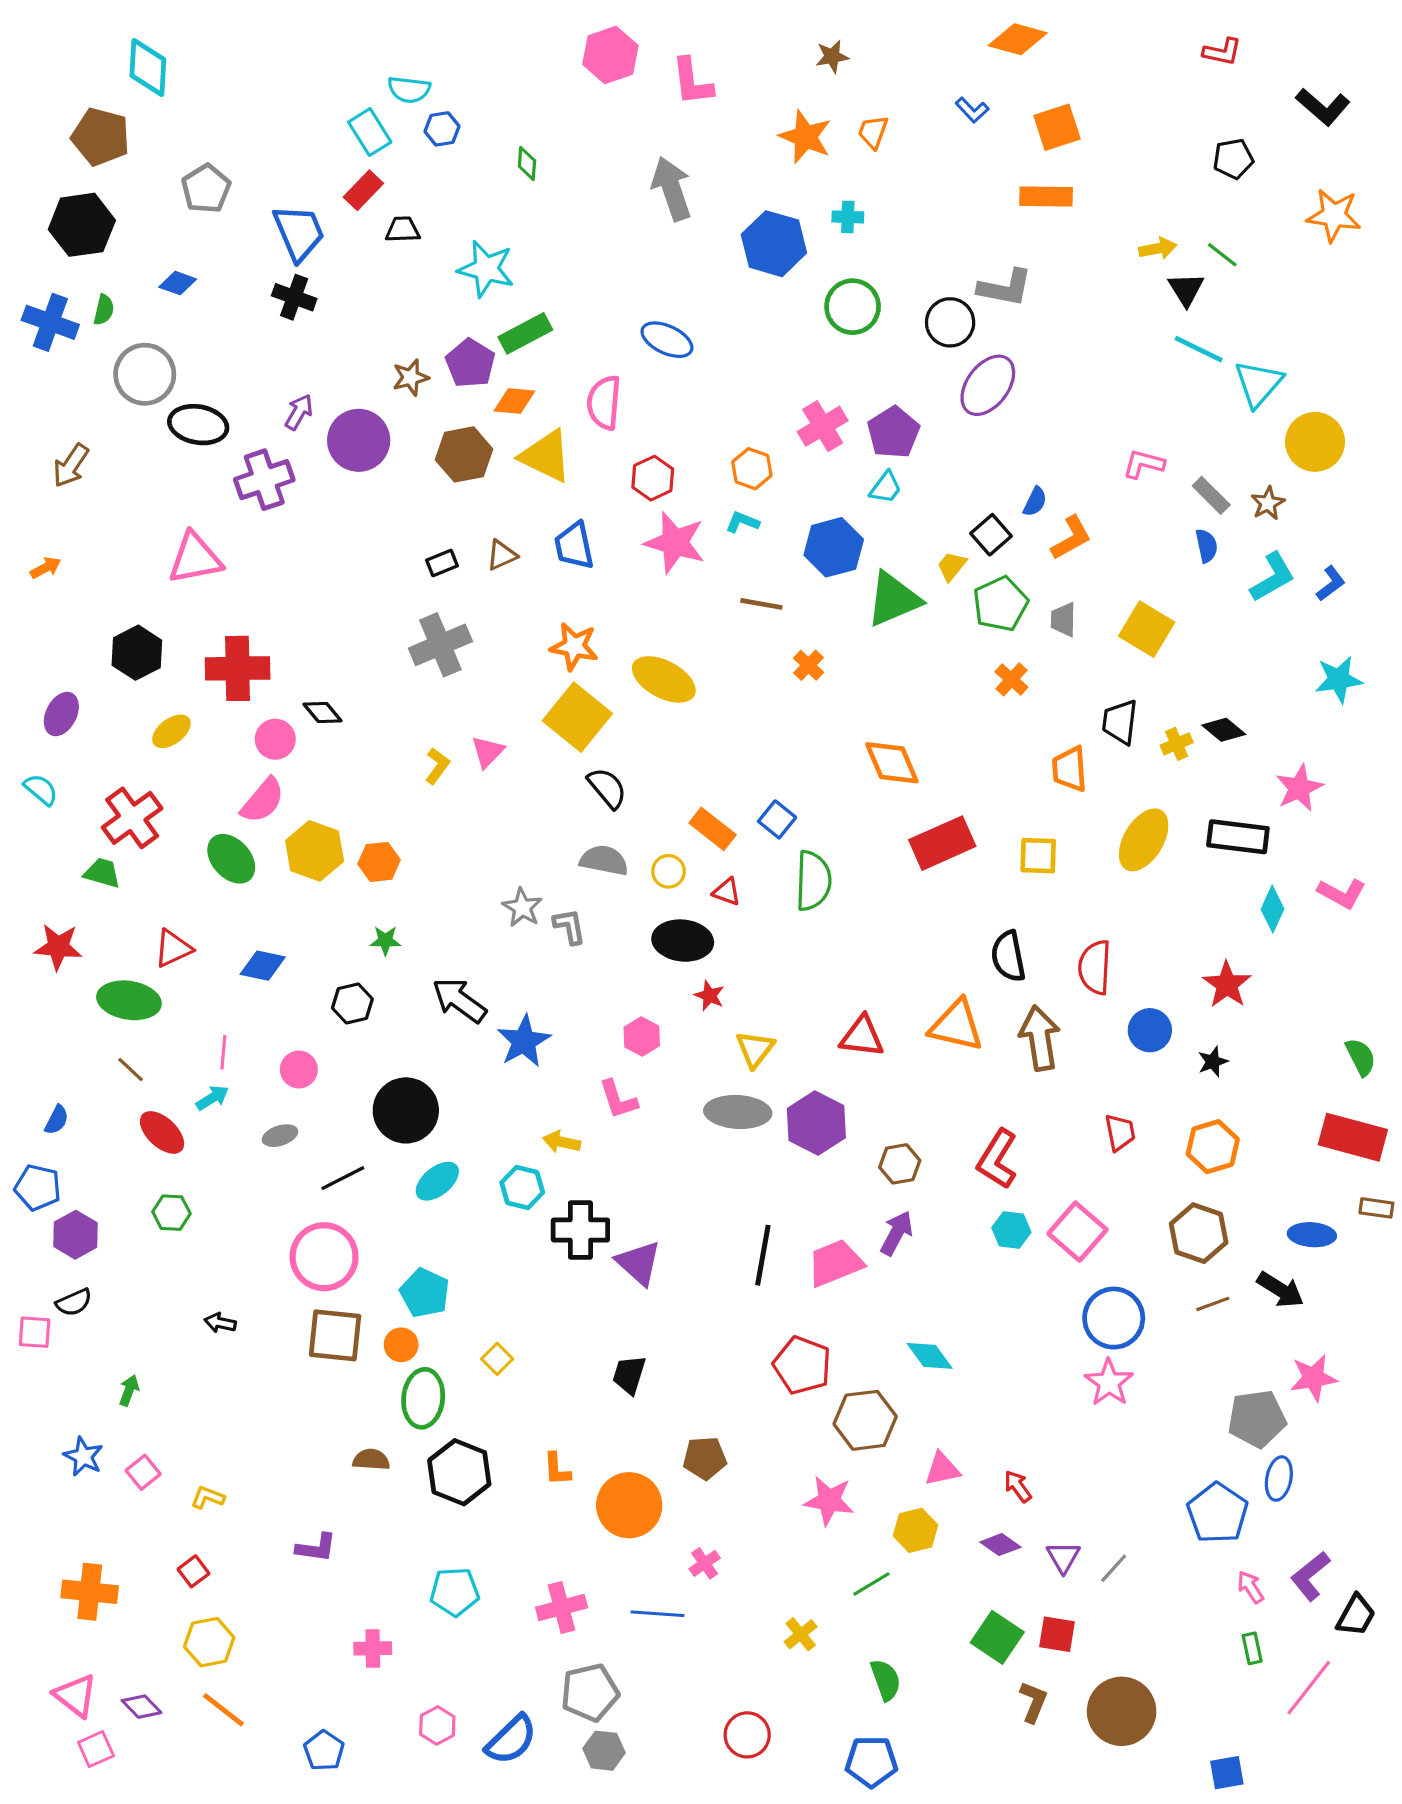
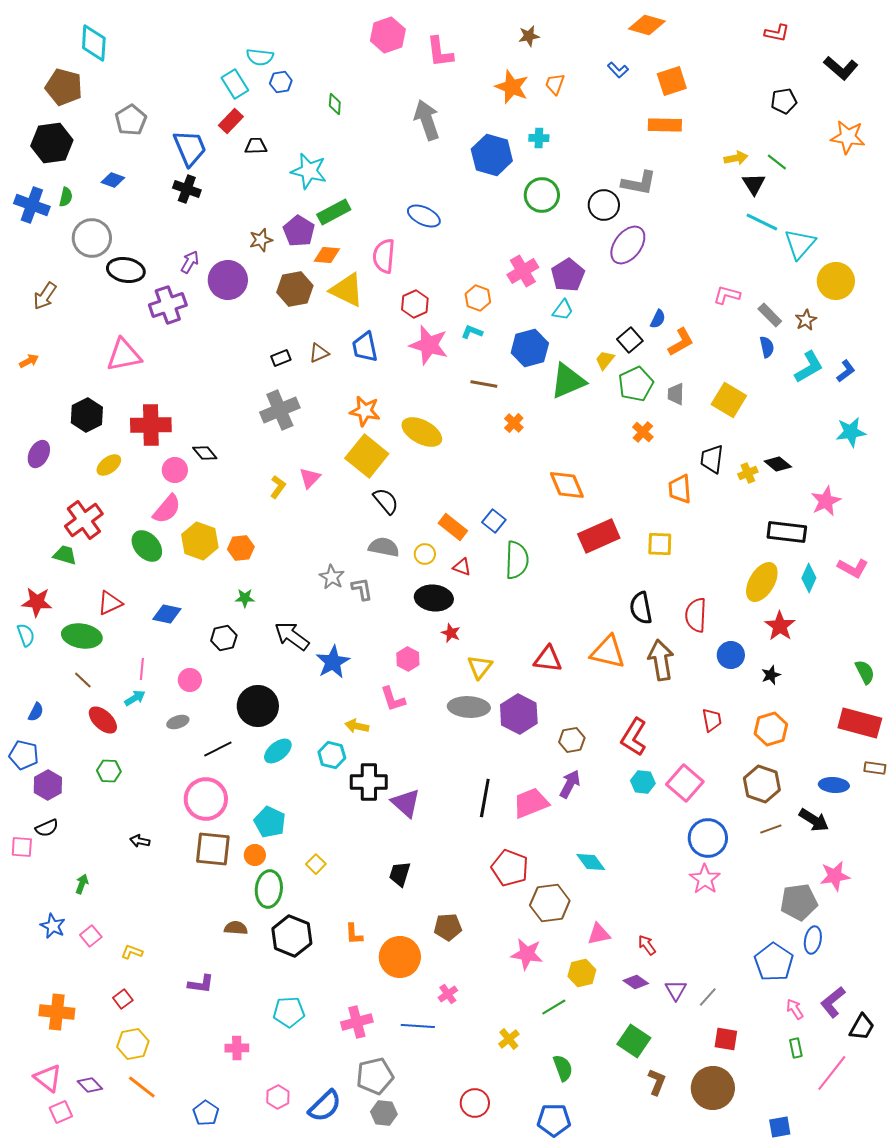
cyan semicircle: (41, 790) -> (26, 635), moved, turned 30
yellow ellipse: (1144, 840) -> (762, 582), moved
red square: (1057, 1634) -> (726, 1039), moved

